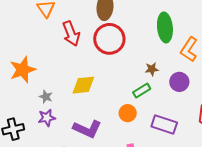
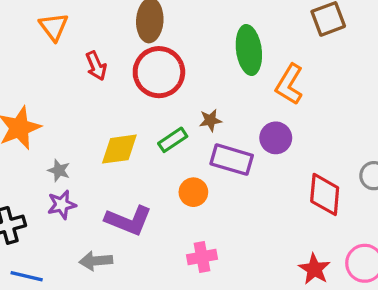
red arrow: (71, 34) -> (96, 66), size x0.7
brown star: (152, 69) -> (210, 120), moved
green rectangle: (142, 91) -> (173, 140), moved
purple rectangle: (164, 125) -> (232, 160), moved

